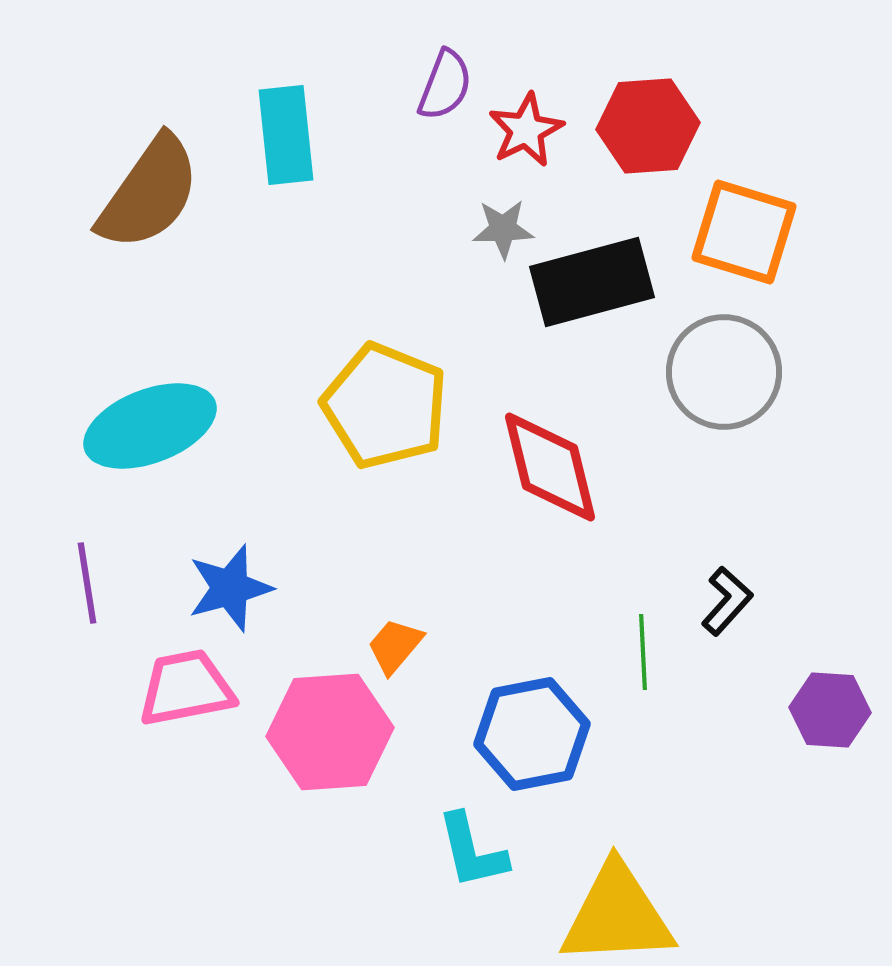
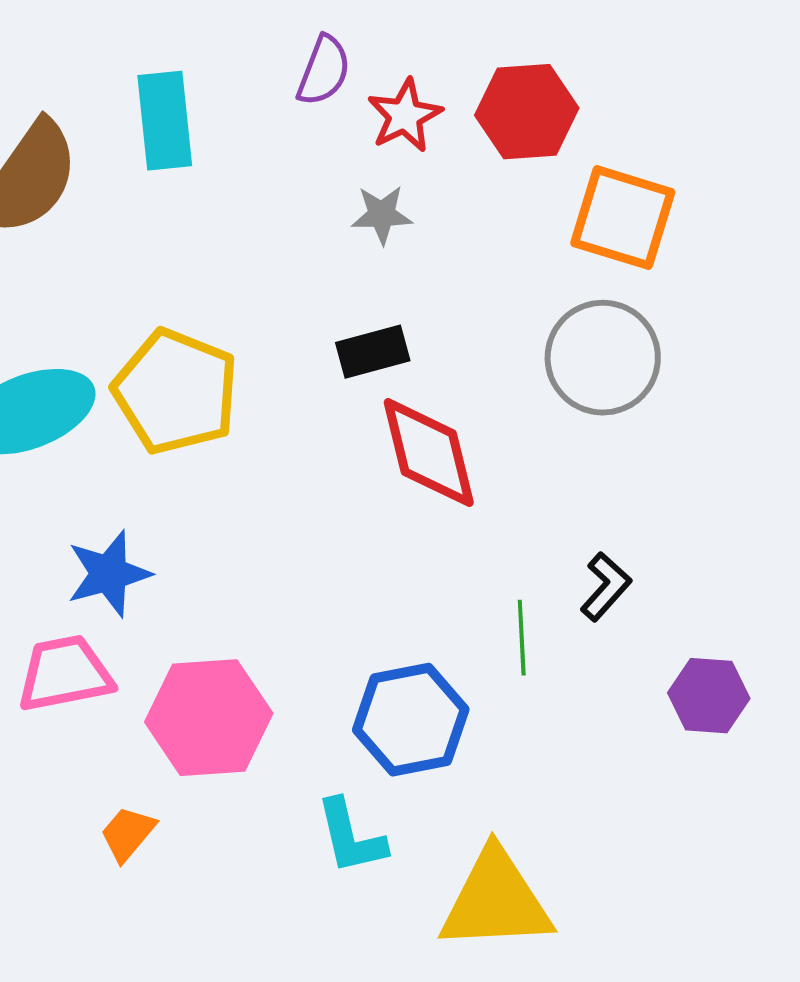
black rectangle: (592, 282) -> (373, 352), moved, size x0.6
yellow pentagon: (385, 406) -> (176, 392), moved
orange trapezoid: (395, 646) -> (128, 834), moved

